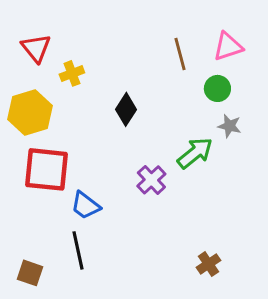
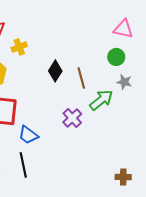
pink triangle: (228, 46) -> (123, 29), turned 30
brown line: (180, 54) -> (81, 78), moved
brown cross: (208, 264) -> (123, 177), moved, turned 35

